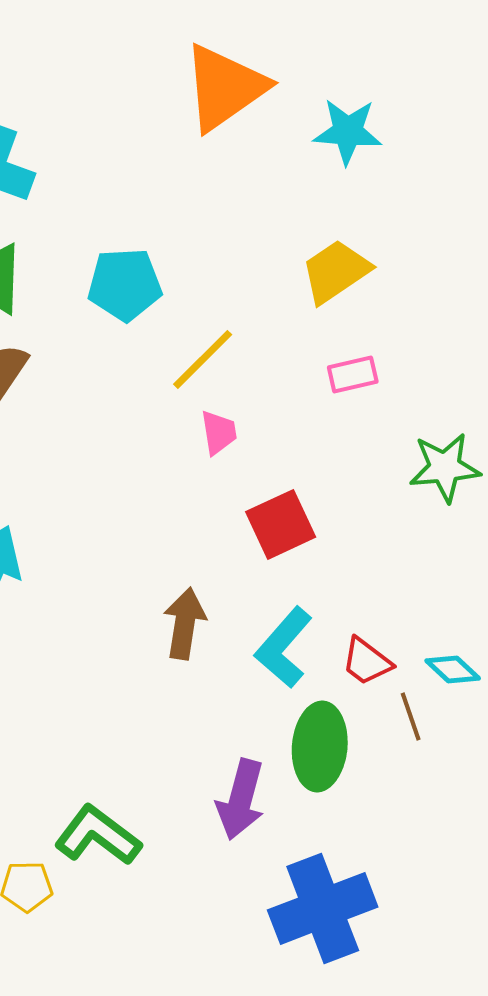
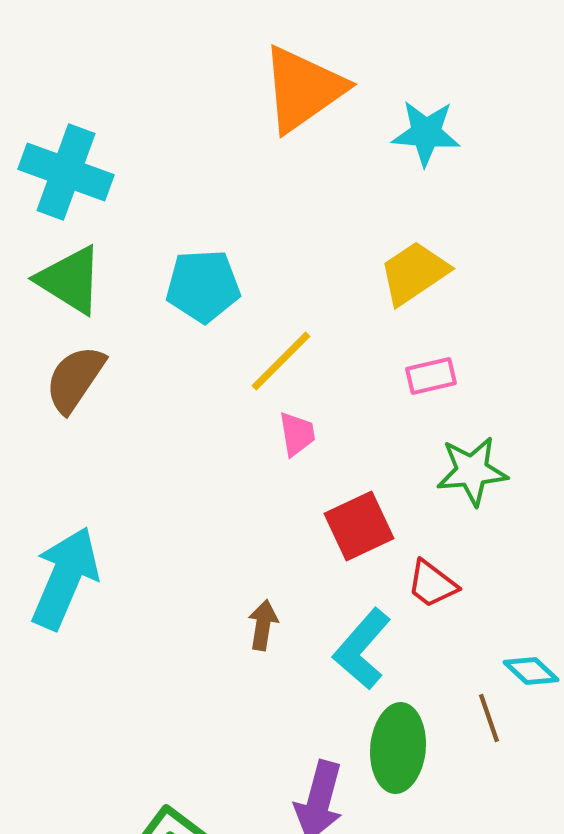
green star: (445, 467) -> (472, 471), moved
brown arrow: (185, 623) -> (263, 625), size x0.7
red trapezoid: (367, 661) -> (432, 584), moved

